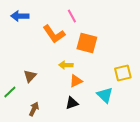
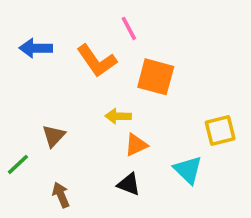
blue arrow: (20, 16) -> (36, 48), moved
black triangle: (72, 103) -> (129, 184), turned 40
brown arrow: (34, 109) -> (61, 195), turned -48

